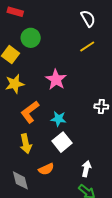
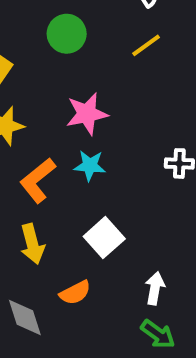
green circle: (31, 38) -> (67, 34), moved
pink star: (56, 80) -> (87, 114), turned 30
cyan star: (58, 119) -> (90, 166), moved

